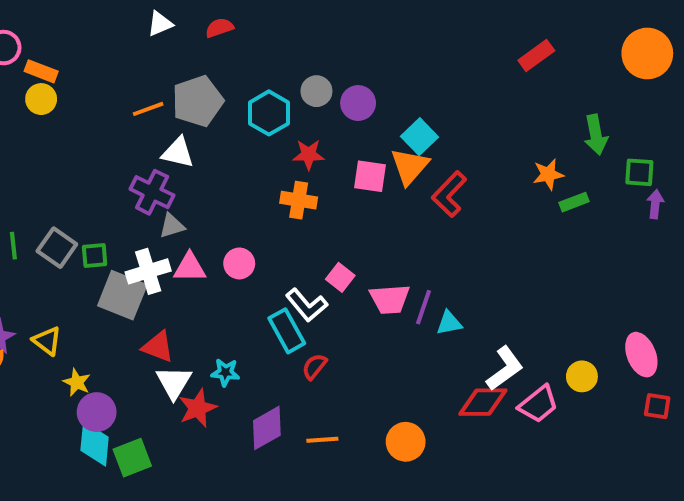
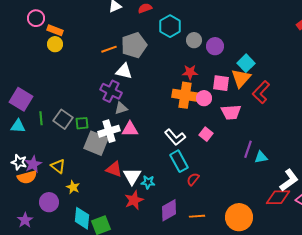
cyan hexagon: (269, 113) -> (170, 26), moved
orange cross: (299, 200) -> (185, 95), size x1.4
pink circle: (239, 263) -> (204, 98), moved
pink trapezoid: (390, 299) -> (231, 112), moved
white L-shape: (307, 305) -> (175, 137), moved
white triangle: (174, 382) -> (132, 176), moved
purple circle: (97, 412) -> (49, 202), moved
orange circle: (406, 442) -> (239, 217), size x1.4

